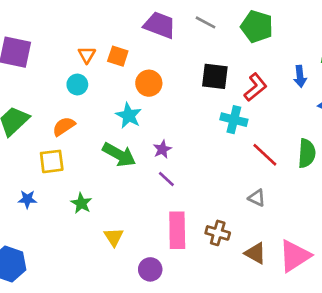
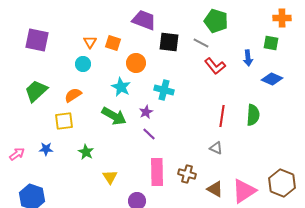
gray line: (206, 22) -> (201, 43), moved
black square: (215, 76) -> (169, 42), moved
red L-shape: (255, 87) -> (215, 66), turned 90
cyan cross: (234, 120) -> (164, 90), moved
red line: (265, 155) -> (222, 116), turned 55

